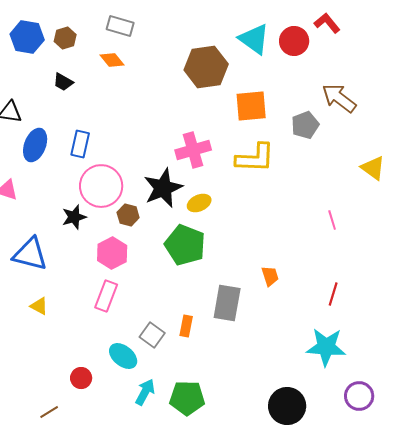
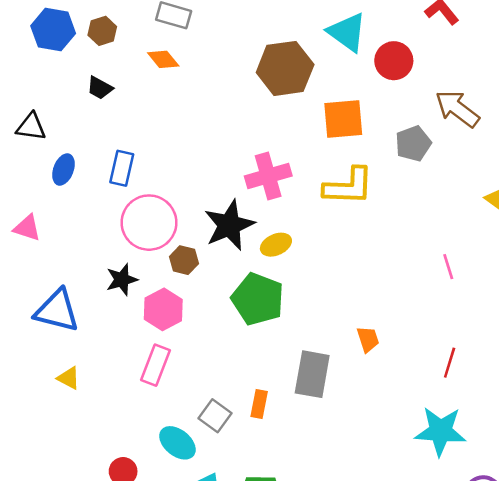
red circle: (294, 41) -> (394, 61), moved
blue ellipse: (35, 145) -> (63, 169), size x0.7
black star: (74, 217) -> (122, 280), moved

